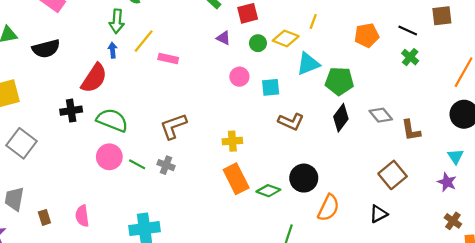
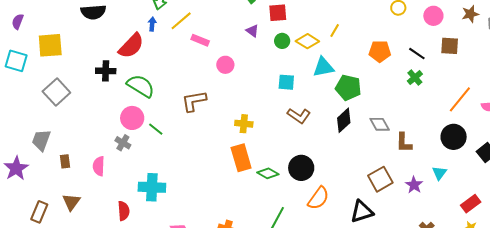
pink circle: (239, 77) -> (225, 65), moved
gray cross: (166, 165) -> (123, 143), moved
purple star: (447, 182) -> (414, 185), moved
black triangle: (378, 214) -> (362, 212), size x1.4

